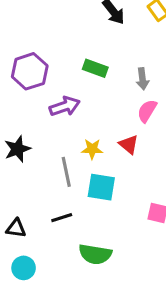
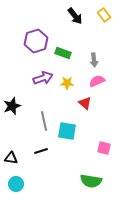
purple hexagon: (30, 71) -> (36, 41), moved
pink semicircle: (147, 111) -> (97, 81), turned 35
yellow star: (92, 149) -> (67, 83), moved
green semicircle: (95, 254) -> (91, 181), moved

